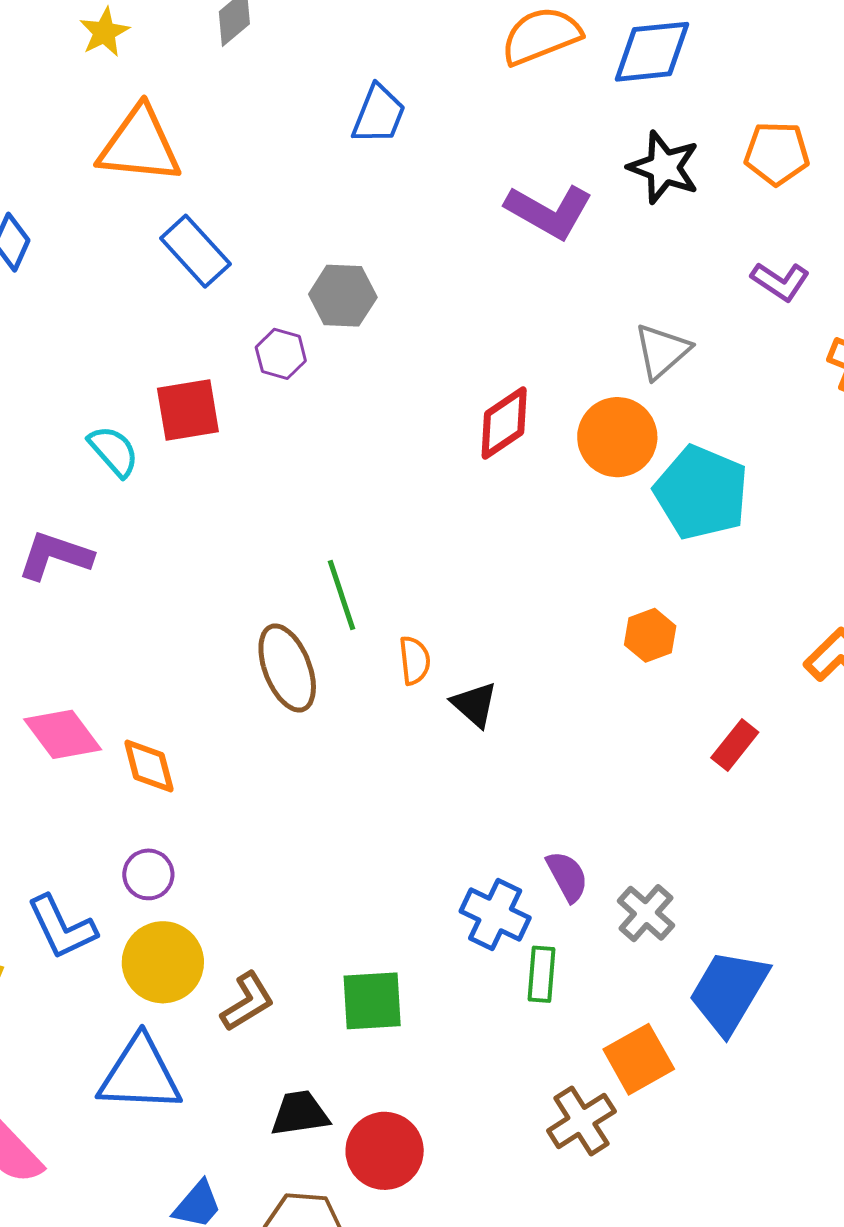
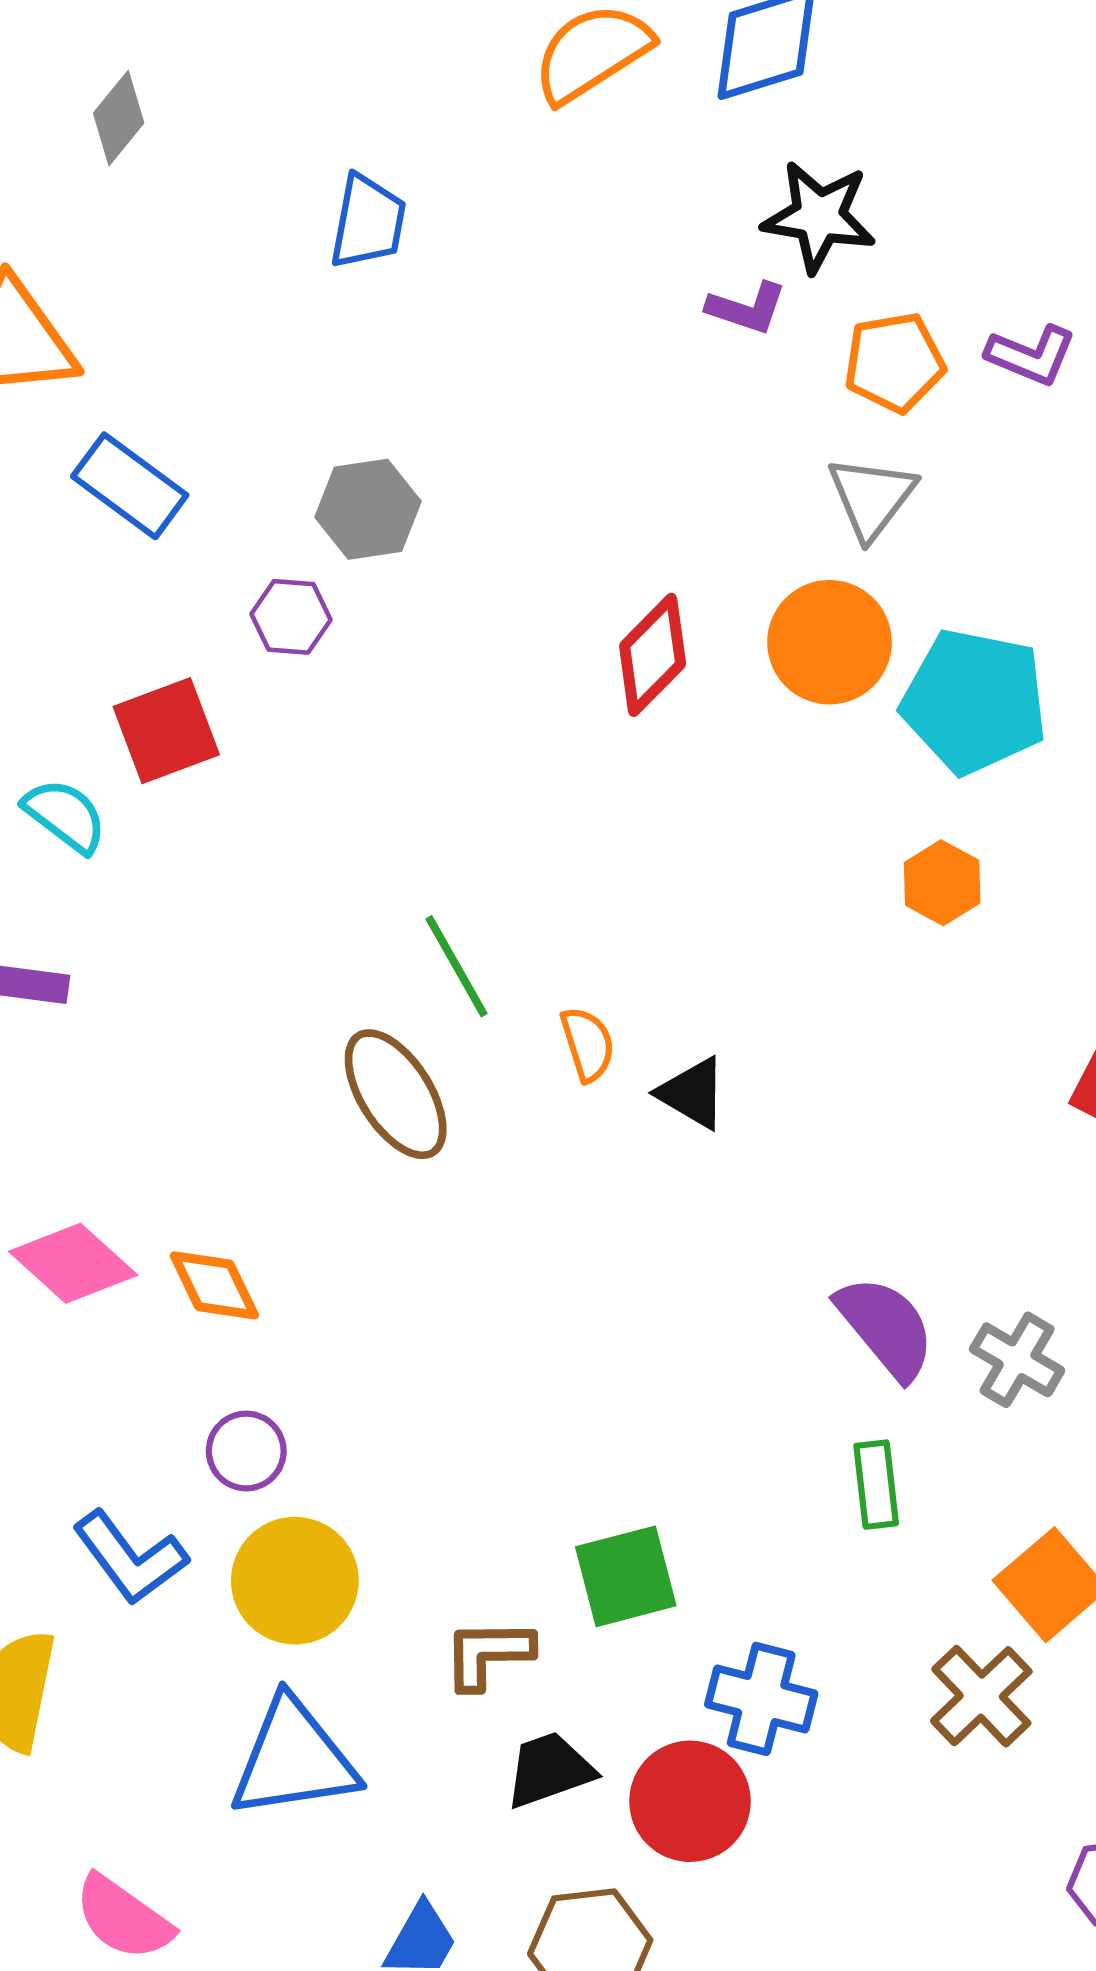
orange pentagon: (777, 153) -> (894, 362), moved
purple L-shape: (549, 211) -> (747, 308), moved, size x0.6
orange hexagon: (650, 635) -> (942, 883), moved
purple semicircle: (567, 876) -> (886, 1327), size x1.4
blue cross: (495, 914) -> (761, 1699), moved
brown L-shape: (247, 1002) -> (488, 1654), moved, turned -138

